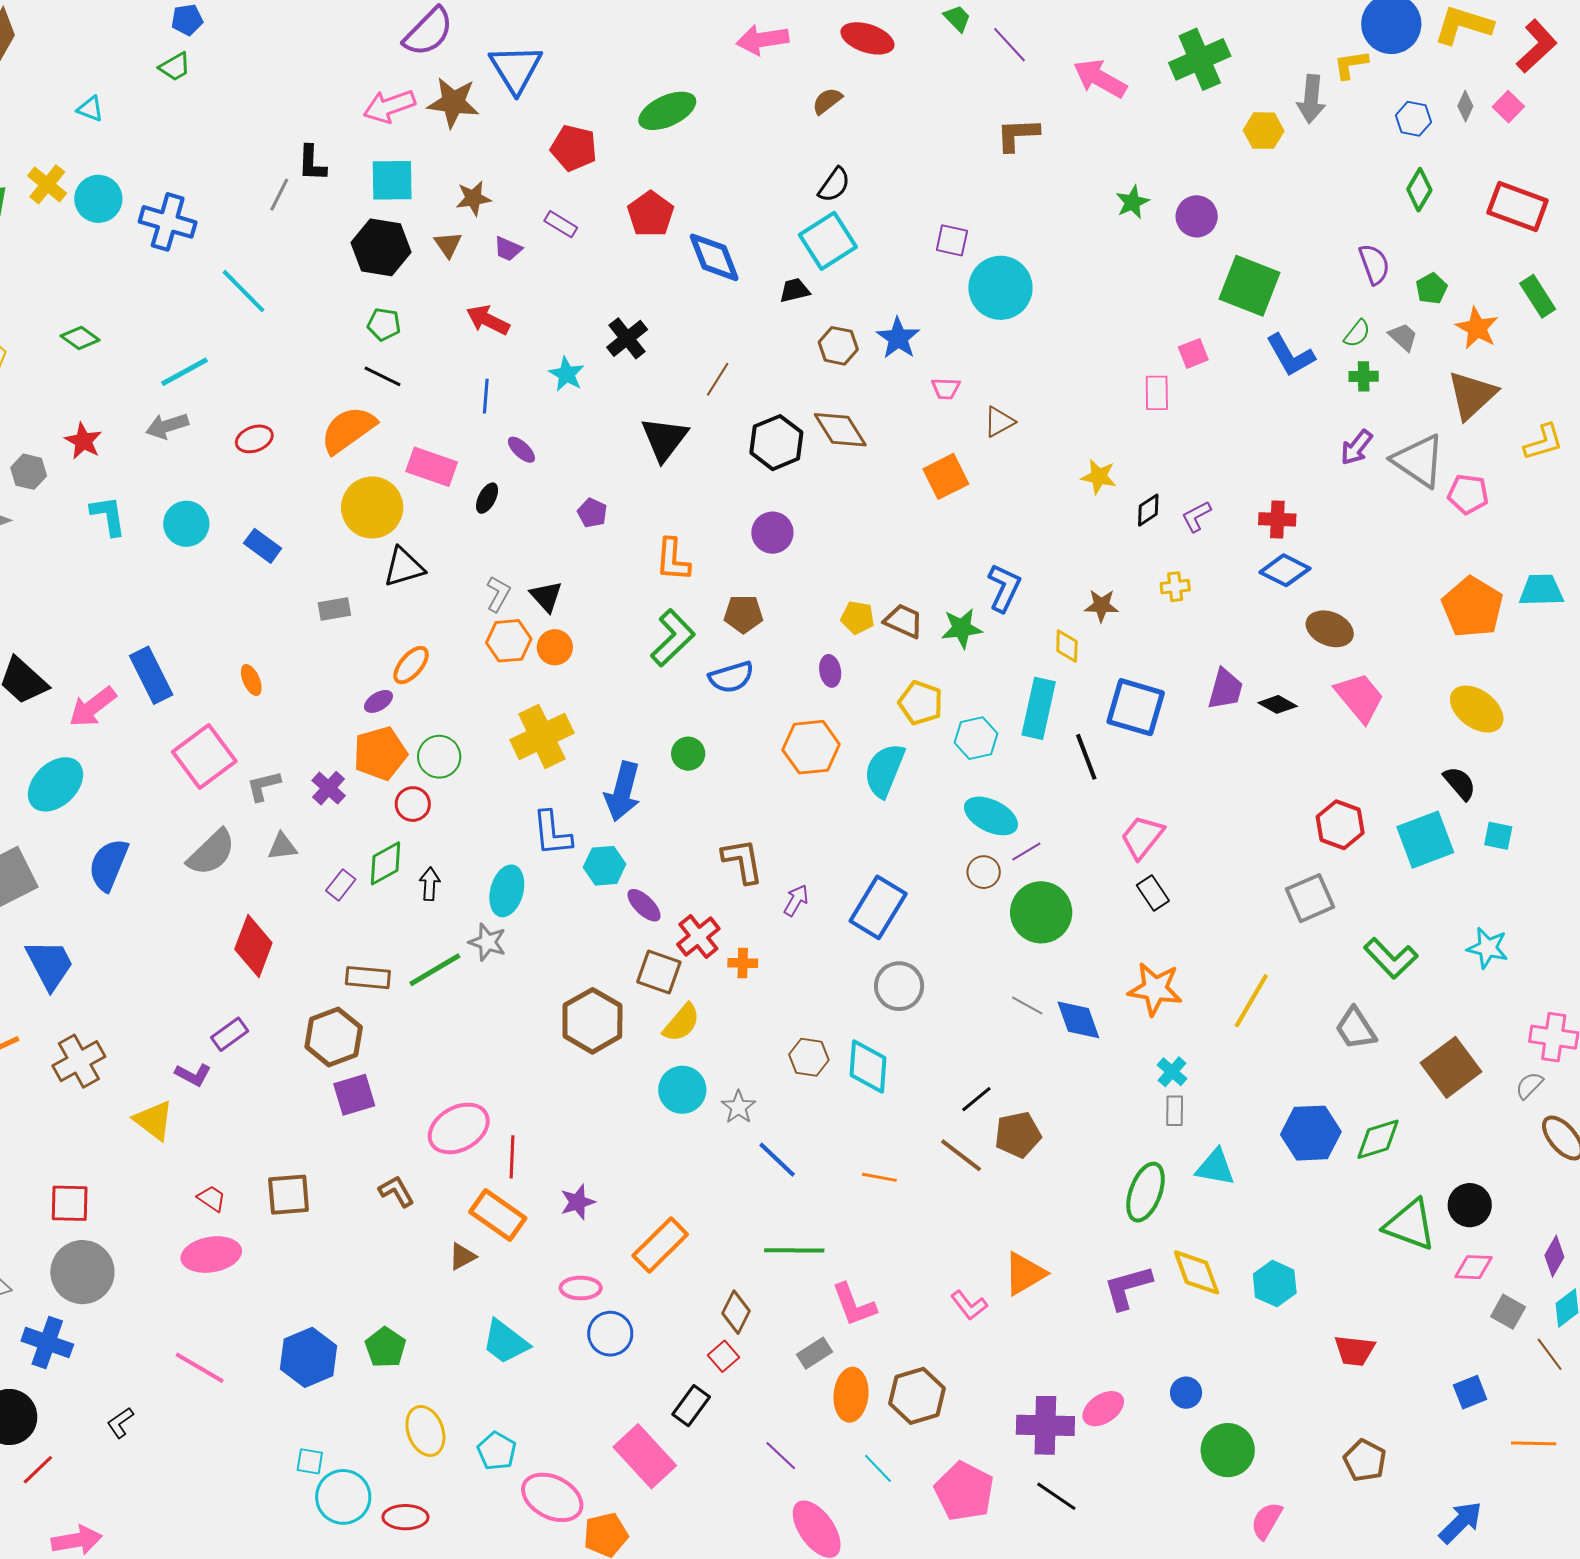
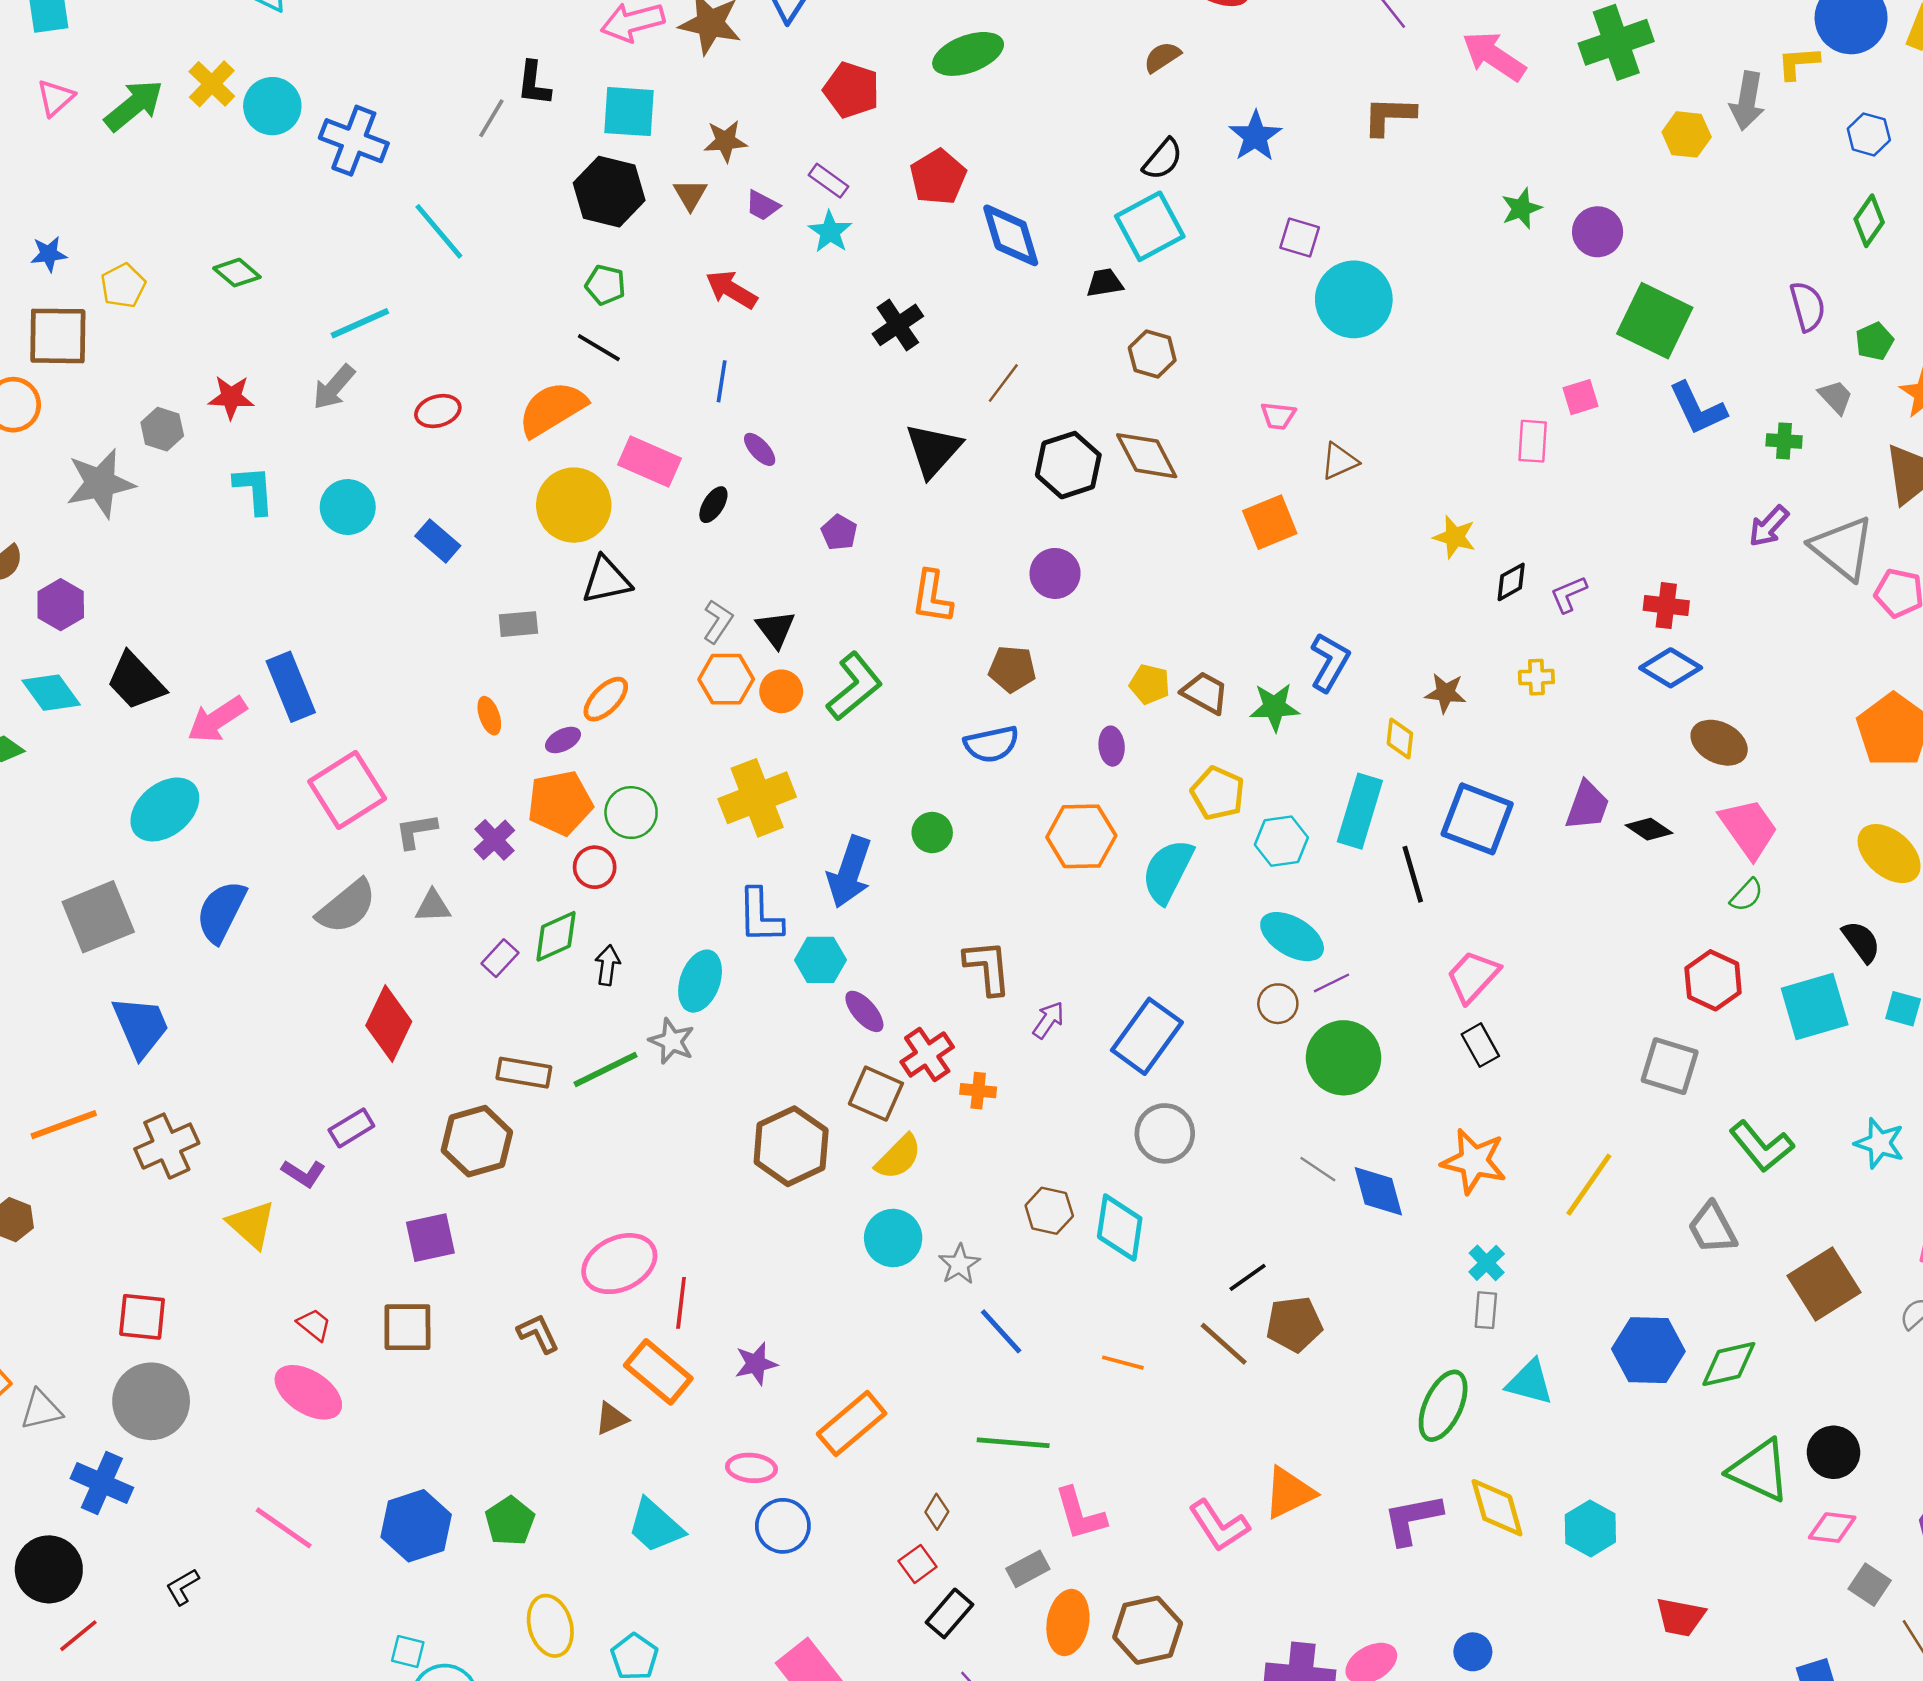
green semicircle: (1357, 333) -> (1747, 895), moved
blue star: (898, 338) -> (1255, 136), moved
cyan star: (567, 374) -> (830, 232), moved
gray arrow: (167, 426) -> (334, 387), turned -36
red star: (83, 441) -> (231, 397), turned -30
green L-shape: (673, 638) -> (854, 686), moved
orange ellipse: (251, 680) -> (489, 716), moved
gray square: (1310, 898) -> (1670, 1066), turned 36
purple square: (354, 1095) -> (430, 1238), moved
pink ellipse: (211, 1255) -> (308, 1392), turned 38
pink L-shape: (969, 1305) -> (1219, 1526), size x1.4
brown diamond: (736, 1312) -> (937, 1512), size x0.7
black rectangle: (691, 1406) -> (950, 1613), moved

